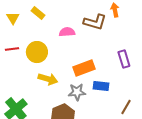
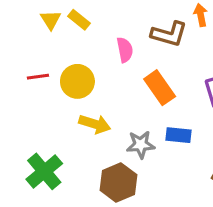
yellow triangle: (13, 18) -> (51, 20), moved
pink semicircle: (67, 32) -> (125, 50), turned 84
orange rectangle: (84, 68) -> (160, 88), moved, turned 75

